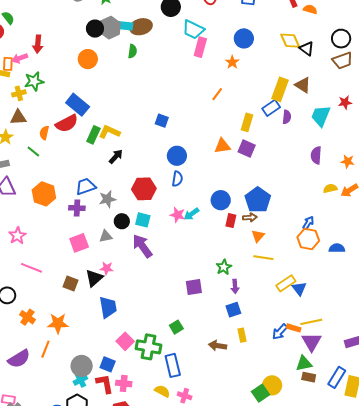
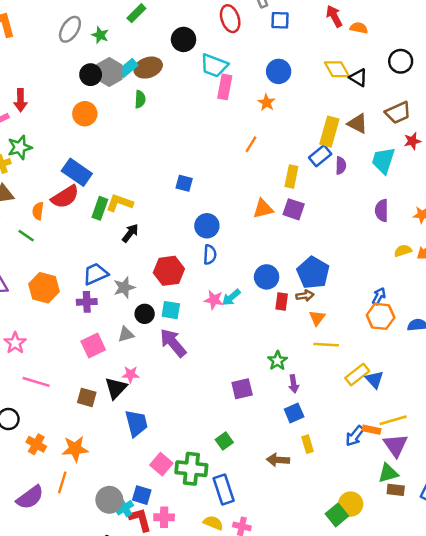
cyan rectangle: (125, 26) -> (128, 68), turned -42
brown trapezoid: (342, 60) -> (398, 113), moved
cyan cross: (80, 380) -> (124, 508), moved

